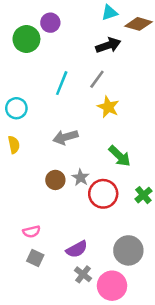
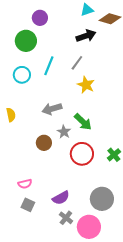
green circle: (26, 39) -> (26, 41), moved
cyan circle: (16, 108) -> (22, 75), moved
green arrow: (120, 156) -> (83, 122), moved
gray star: (81, 177) -> (64, 132), moved

